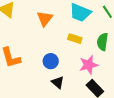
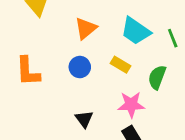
blue circle: (51, 61) -> (80, 67), moved

